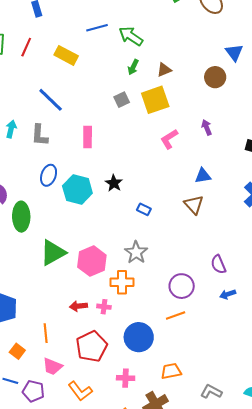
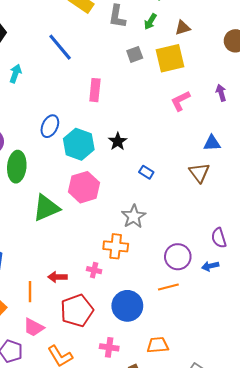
gray L-shape: (40, 135) -> (117, 17), moved
pink hexagon: (92, 261) -> (84, 187), moved
blue arrow: (228, 294) -> (210, 266), moved
red arrow: (78, 306) -> (58, 277), moved

